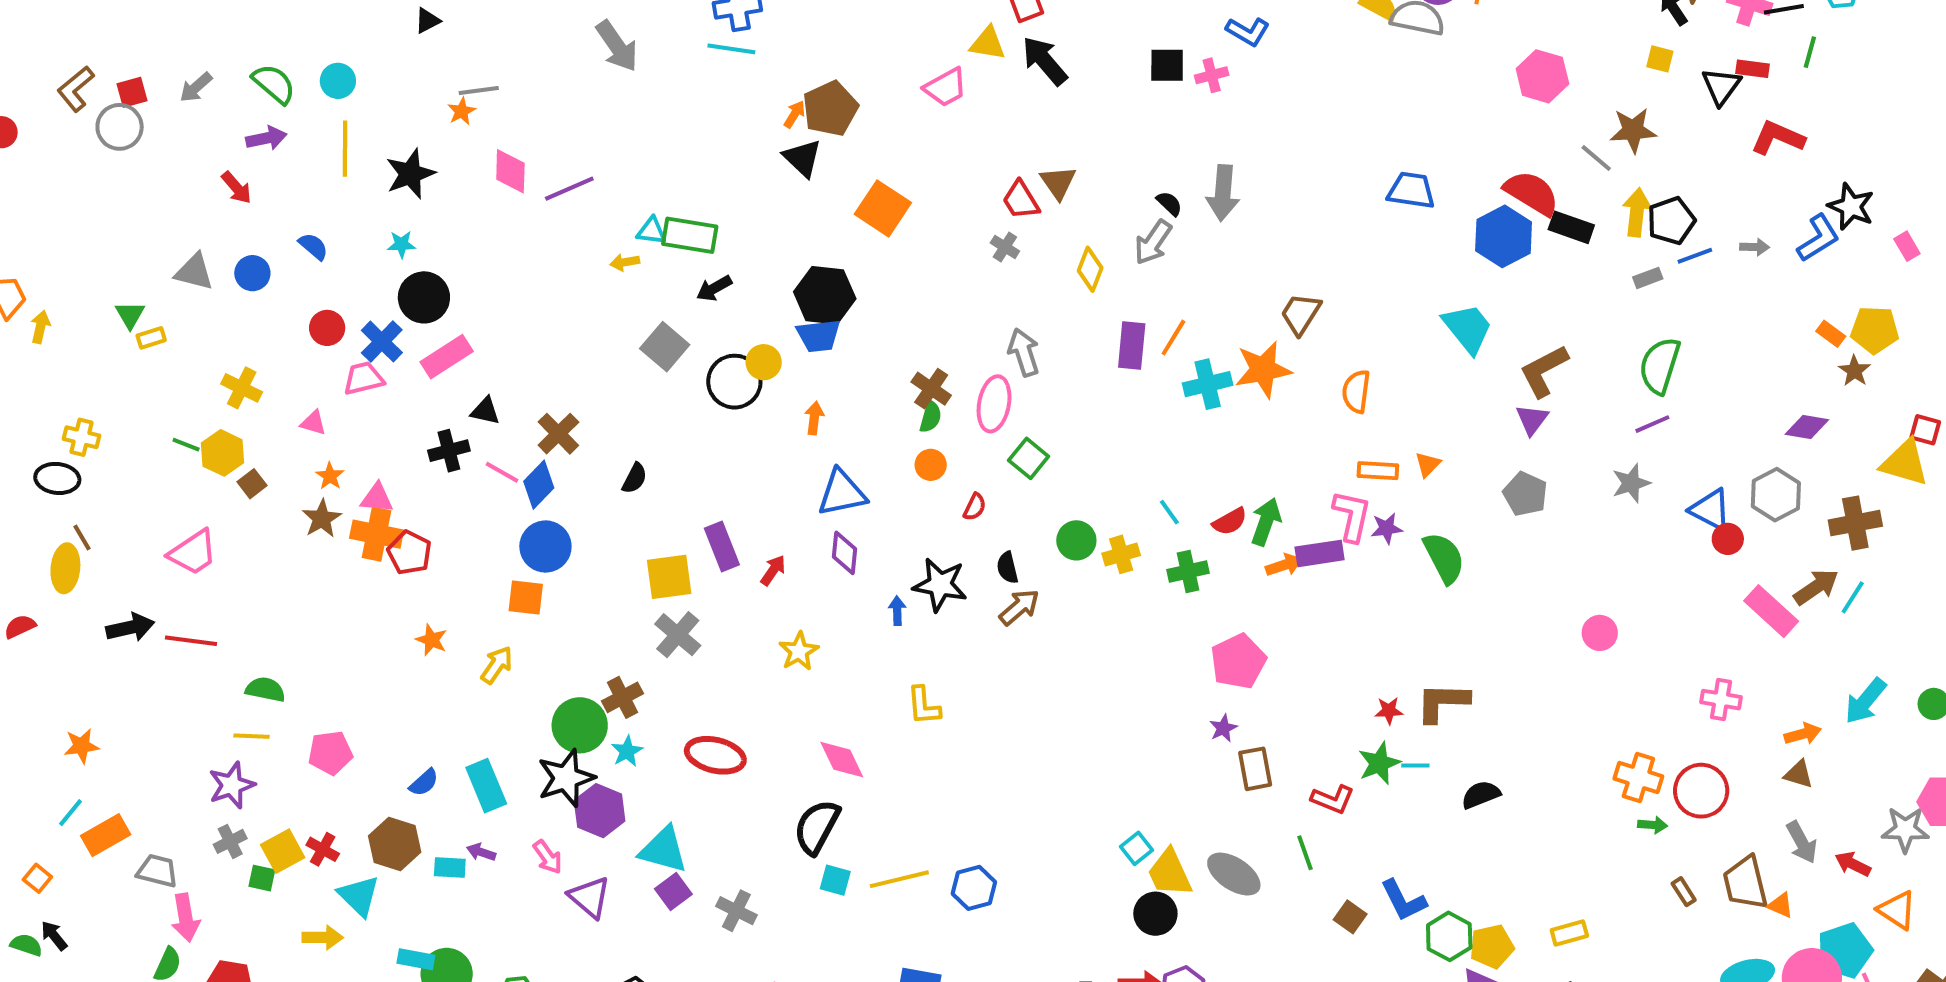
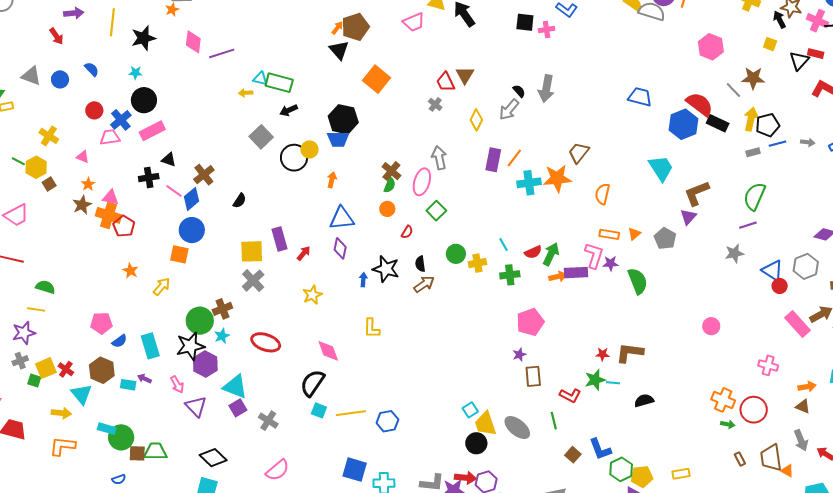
gray pentagon: (1525, 494) -> (665, 238), moved
pink pentagon: (330, 753) -> (101, 323), moved

